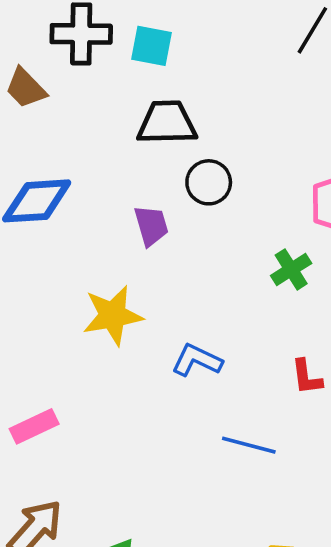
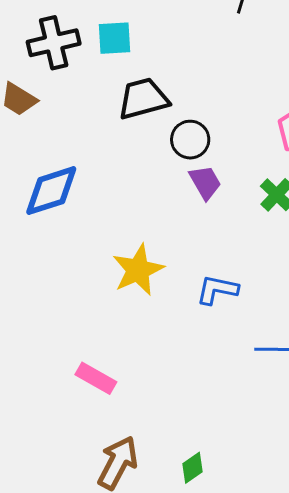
purple trapezoid: (151, 226) -> (205, 182), moved
pink rectangle: (34, 426) -> (96, 378), turned 69

